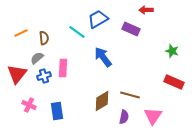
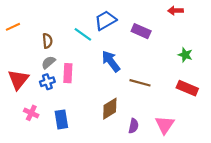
red arrow: (146, 10) -> (175, 11), moved
orange line: (21, 33) -> (13, 27), moved
gray semicircle: (37, 58) -> (48, 62), moved
brown line: (130, 95) -> (140, 83), moved

